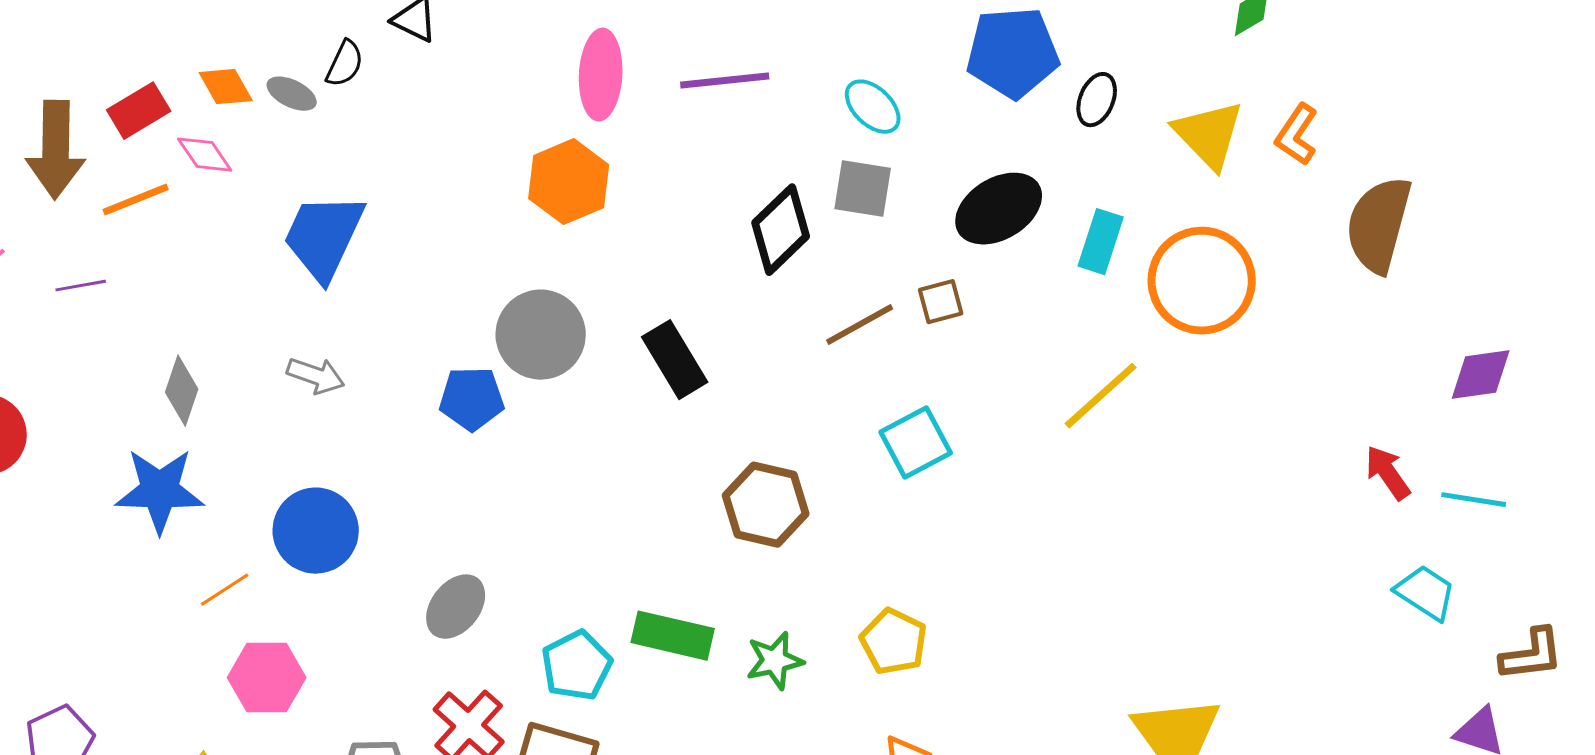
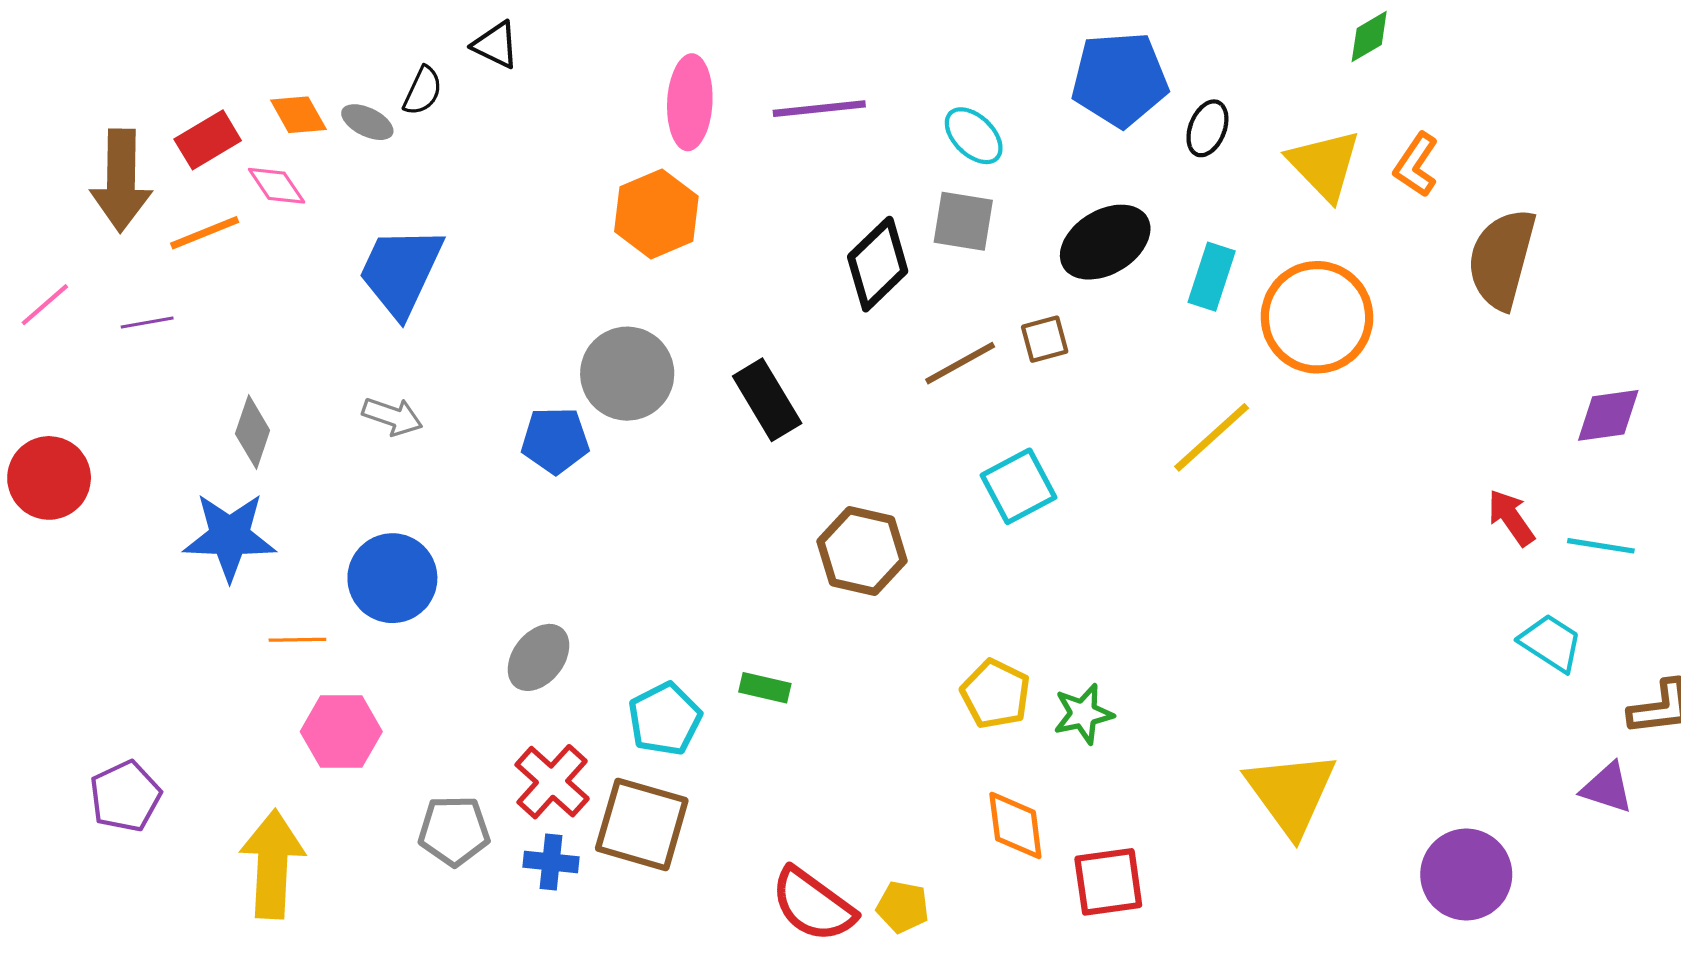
orange line: (225, 590) -> (297, 640), turned 32
green rectangle: (673, 636) -> (765, 688), size x0.6
green star: (775, 661) -> (1083, 714), moved

